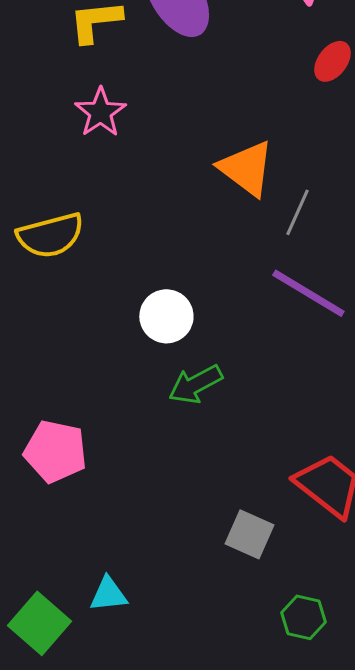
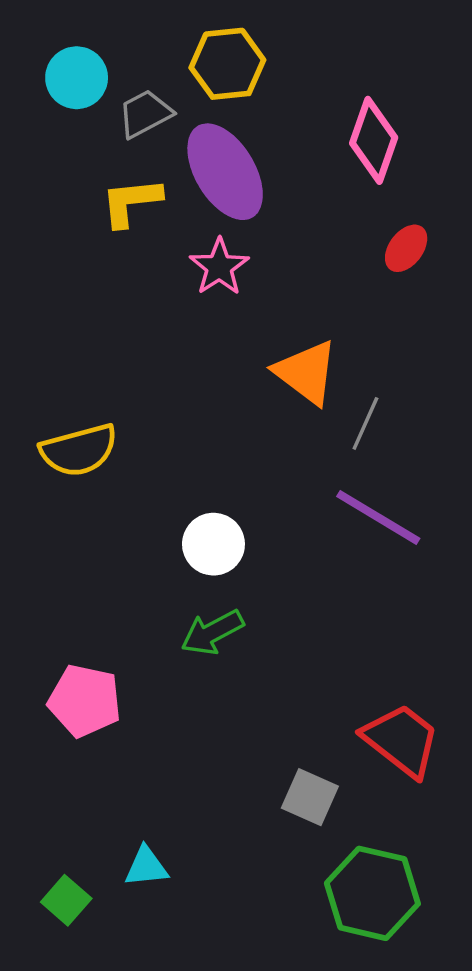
pink star: (100, 112) -> (219, 267), moved
green arrow: (195, 384) -> (212, 632), moved
green hexagon: (303, 617) -> (372, 893), size x1.8
green square: (39, 623) -> (66, 900), size x0.7

